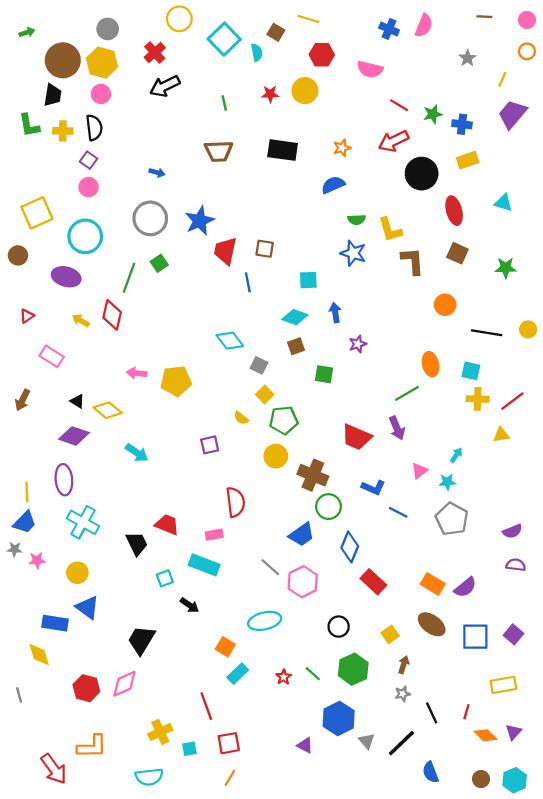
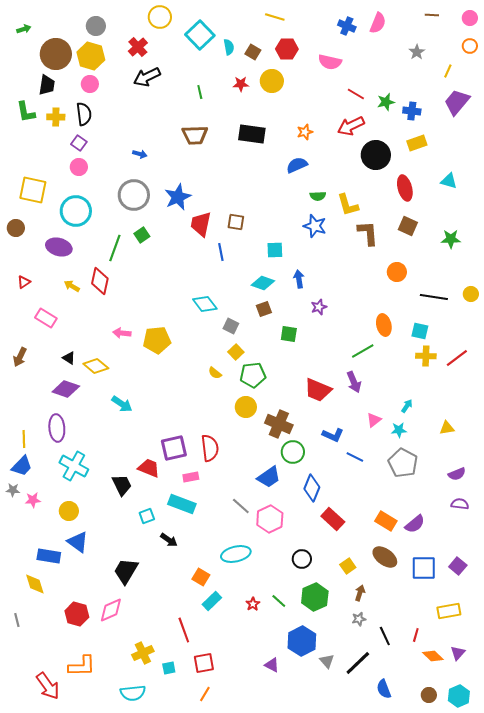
brown square: (276, 32) -> (253, 52), moved
yellow square: (37, 213) -> (33, 190), turned 36
yellow triangle: (501, 435) -> (447, 428), moved
purple square: (210, 445) -> (174, 448), moved, size x1.5

